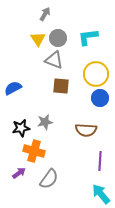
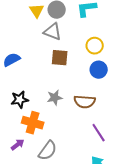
yellow circle: (96, 74) -> (95, 46), size x0.7
gray star: (45, 122) -> (55, 98), moved
purple line: (100, 161) -> (99, 133), turned -36

